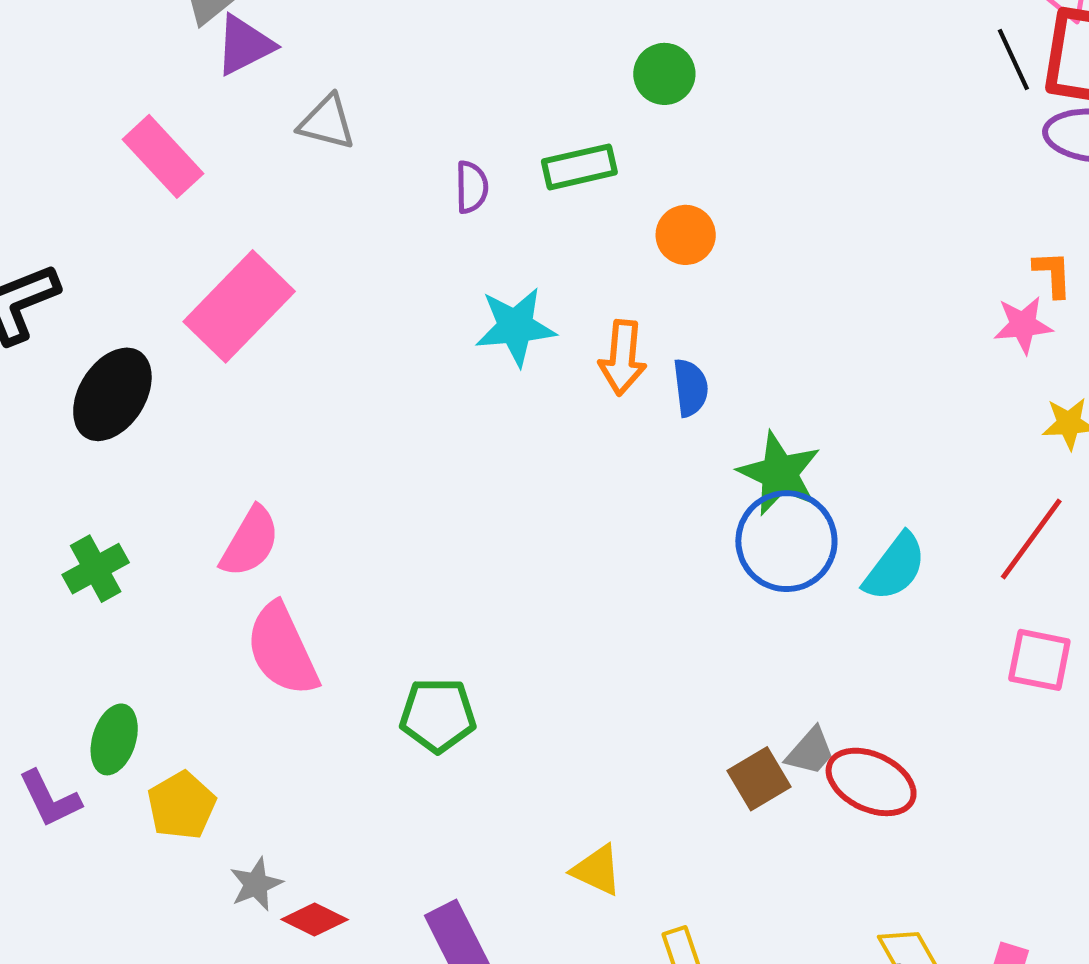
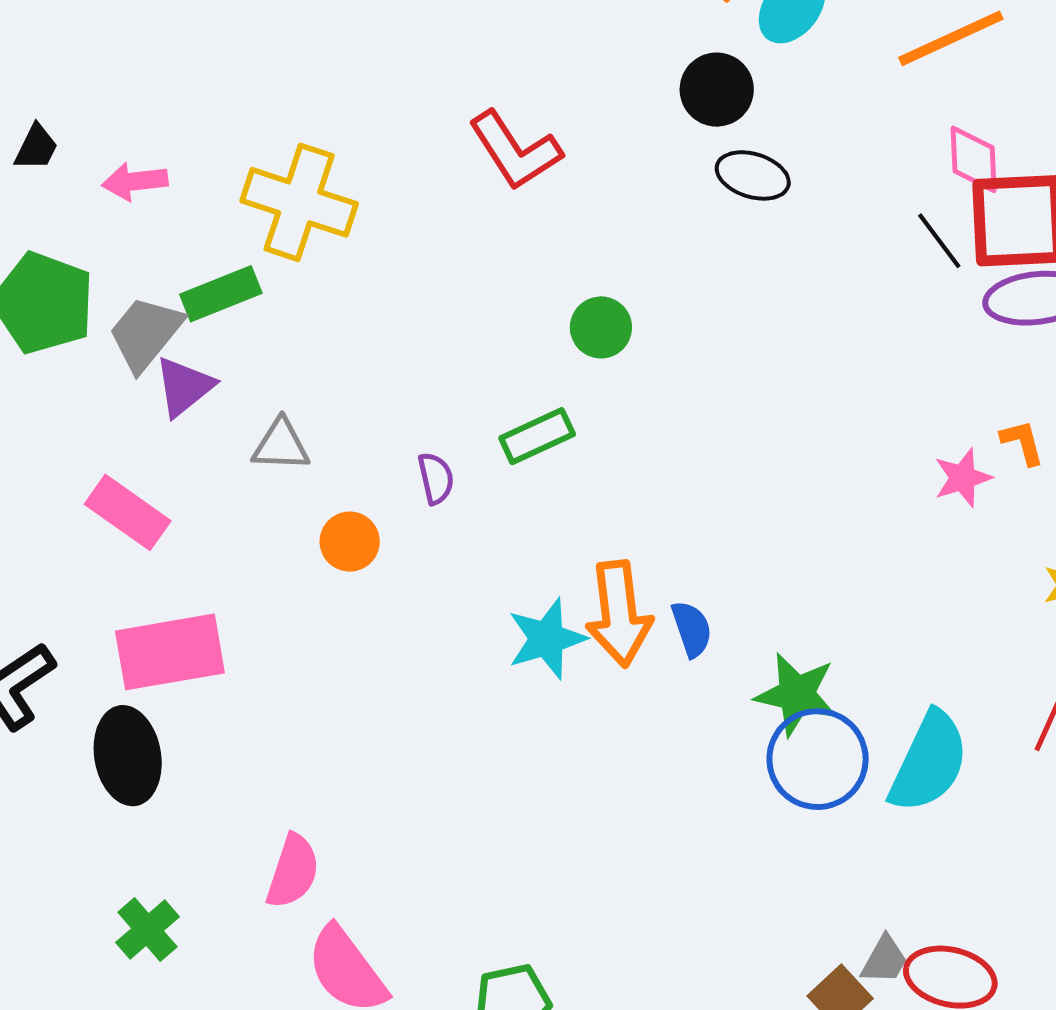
orange circle: (686, 235) -> (350, 542), moved
pink rectangle: (239, 306) -> (170, 652), moved, turned 48
pink star: (1023, 325) -> (963, 478), moved
cyan star: (515, 327) -> (547, 639), moved
orange arrow: (622, 358) -> (619, 614), size x1.4
black ellipse: (112, 394) -> (128, 756), turned -30
cyan semicircle: (895, 567) -> (929, 762), size x1.4

